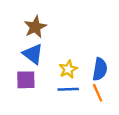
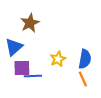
blue triangle: (33, 54) -> (14, 47), moved, turned 42
blue line: (68, 89) -> (33, 76), moved

